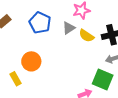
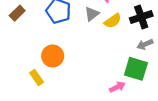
yellow semicircle: (86, 36) -> (113, 21), turned -63

